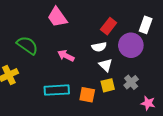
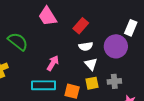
red rectangle: (109, 26) -> (81, 26), moved
pink arrow: (66, 56) -> (53, 63), moved, turned 91
gray cross: (131, 82) -> (114, 81), turned 32

